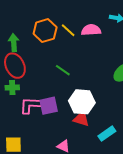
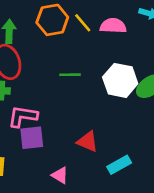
green line: (63, 70) -> (70, 75), turned -42
white hexagon: (82, 102) -> (120, 80), moved
purple square: (49, 106) -> (32, 138), moved

